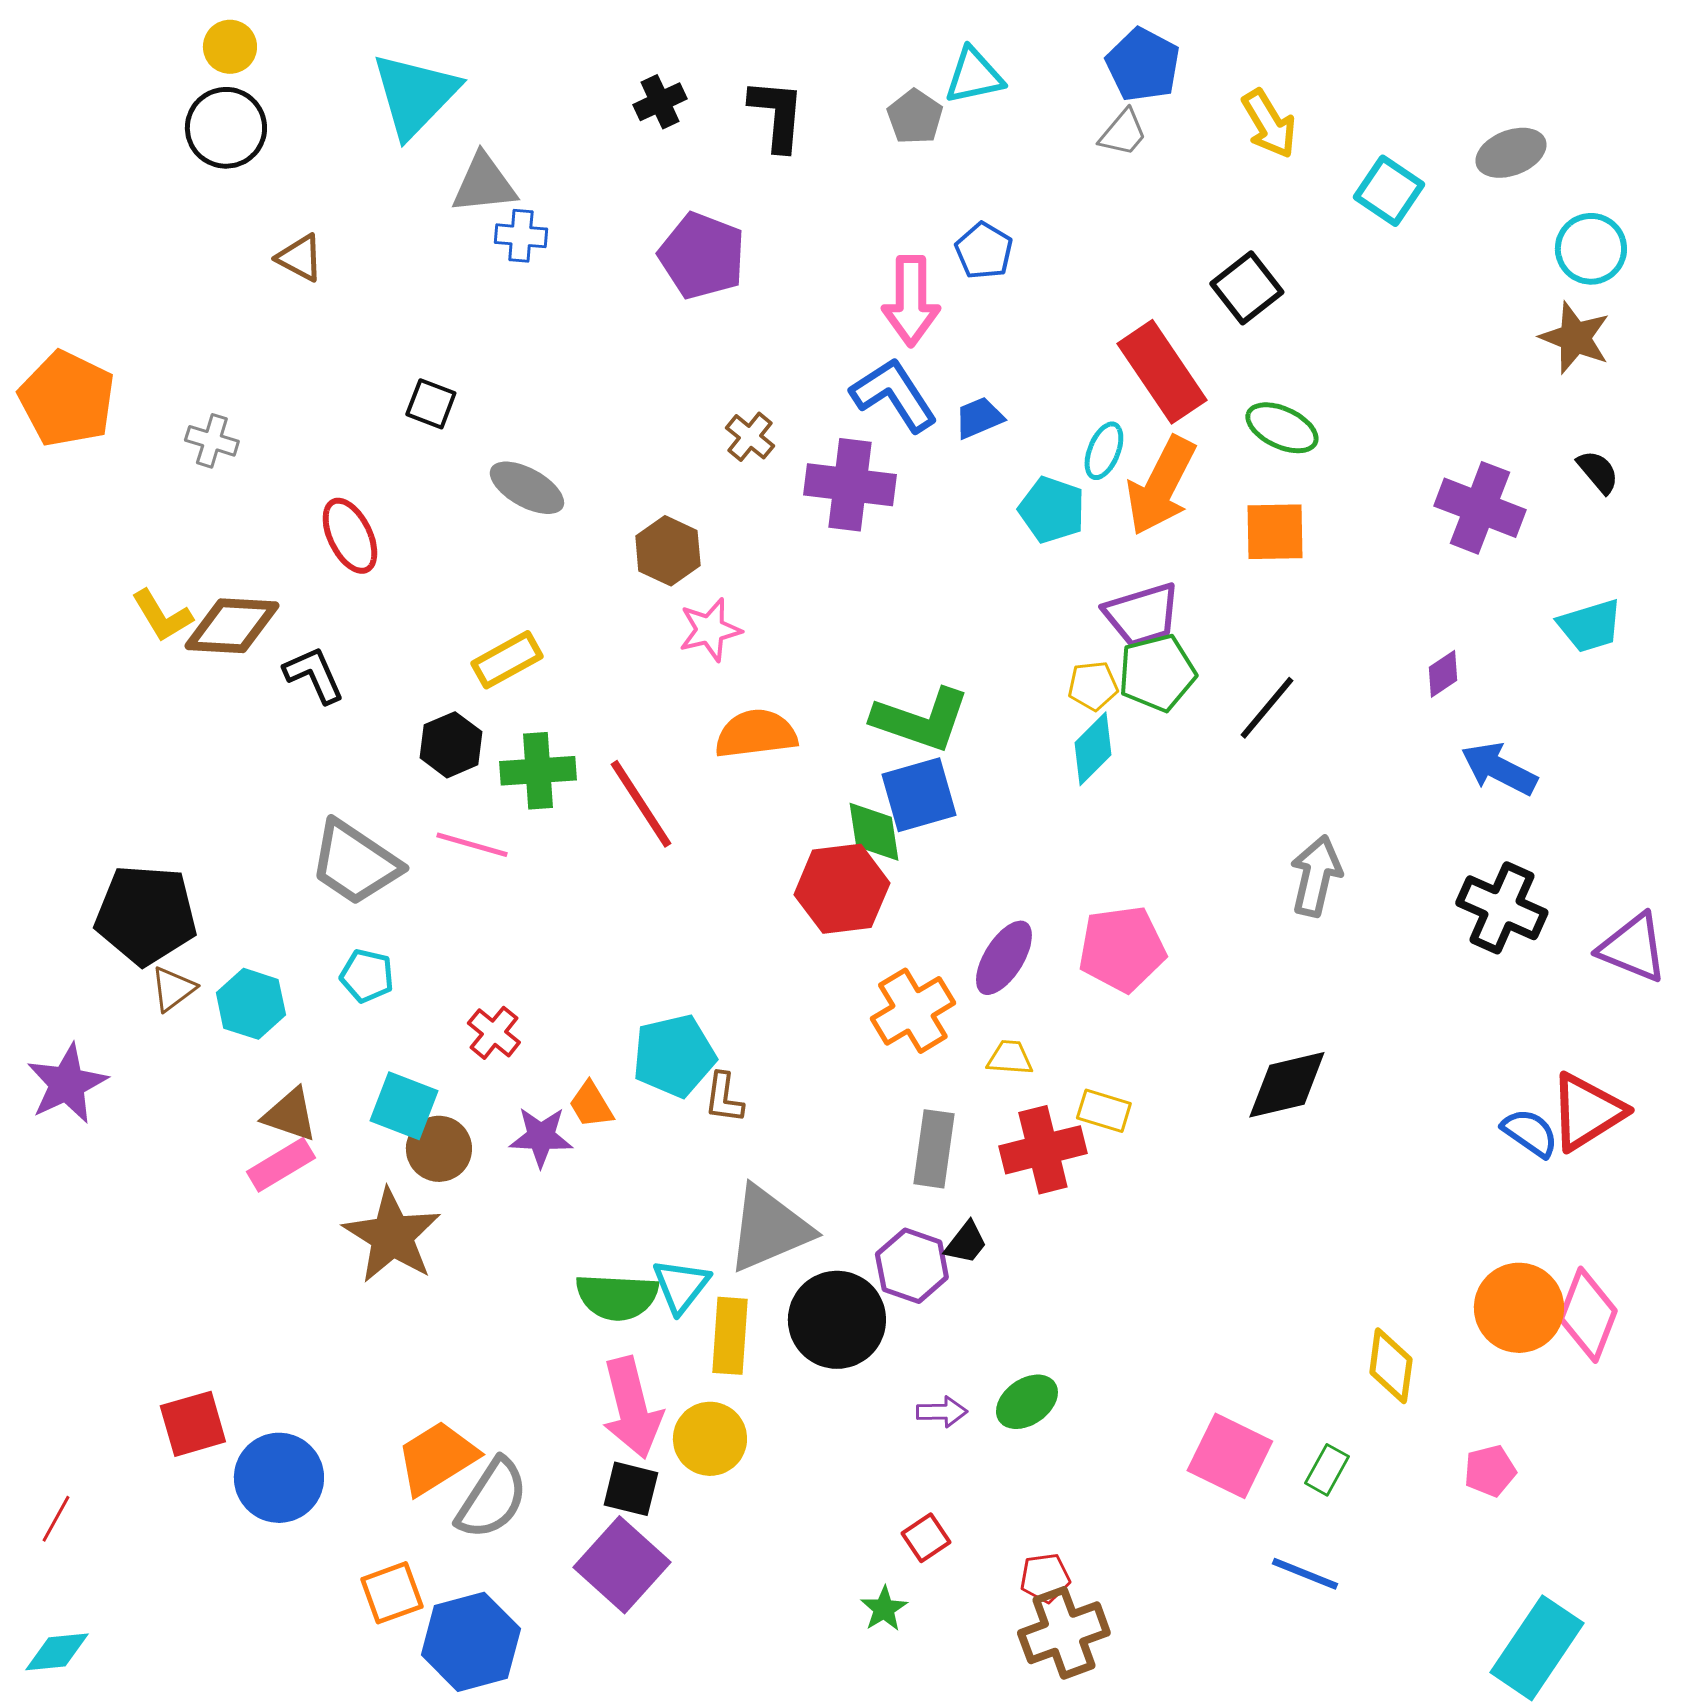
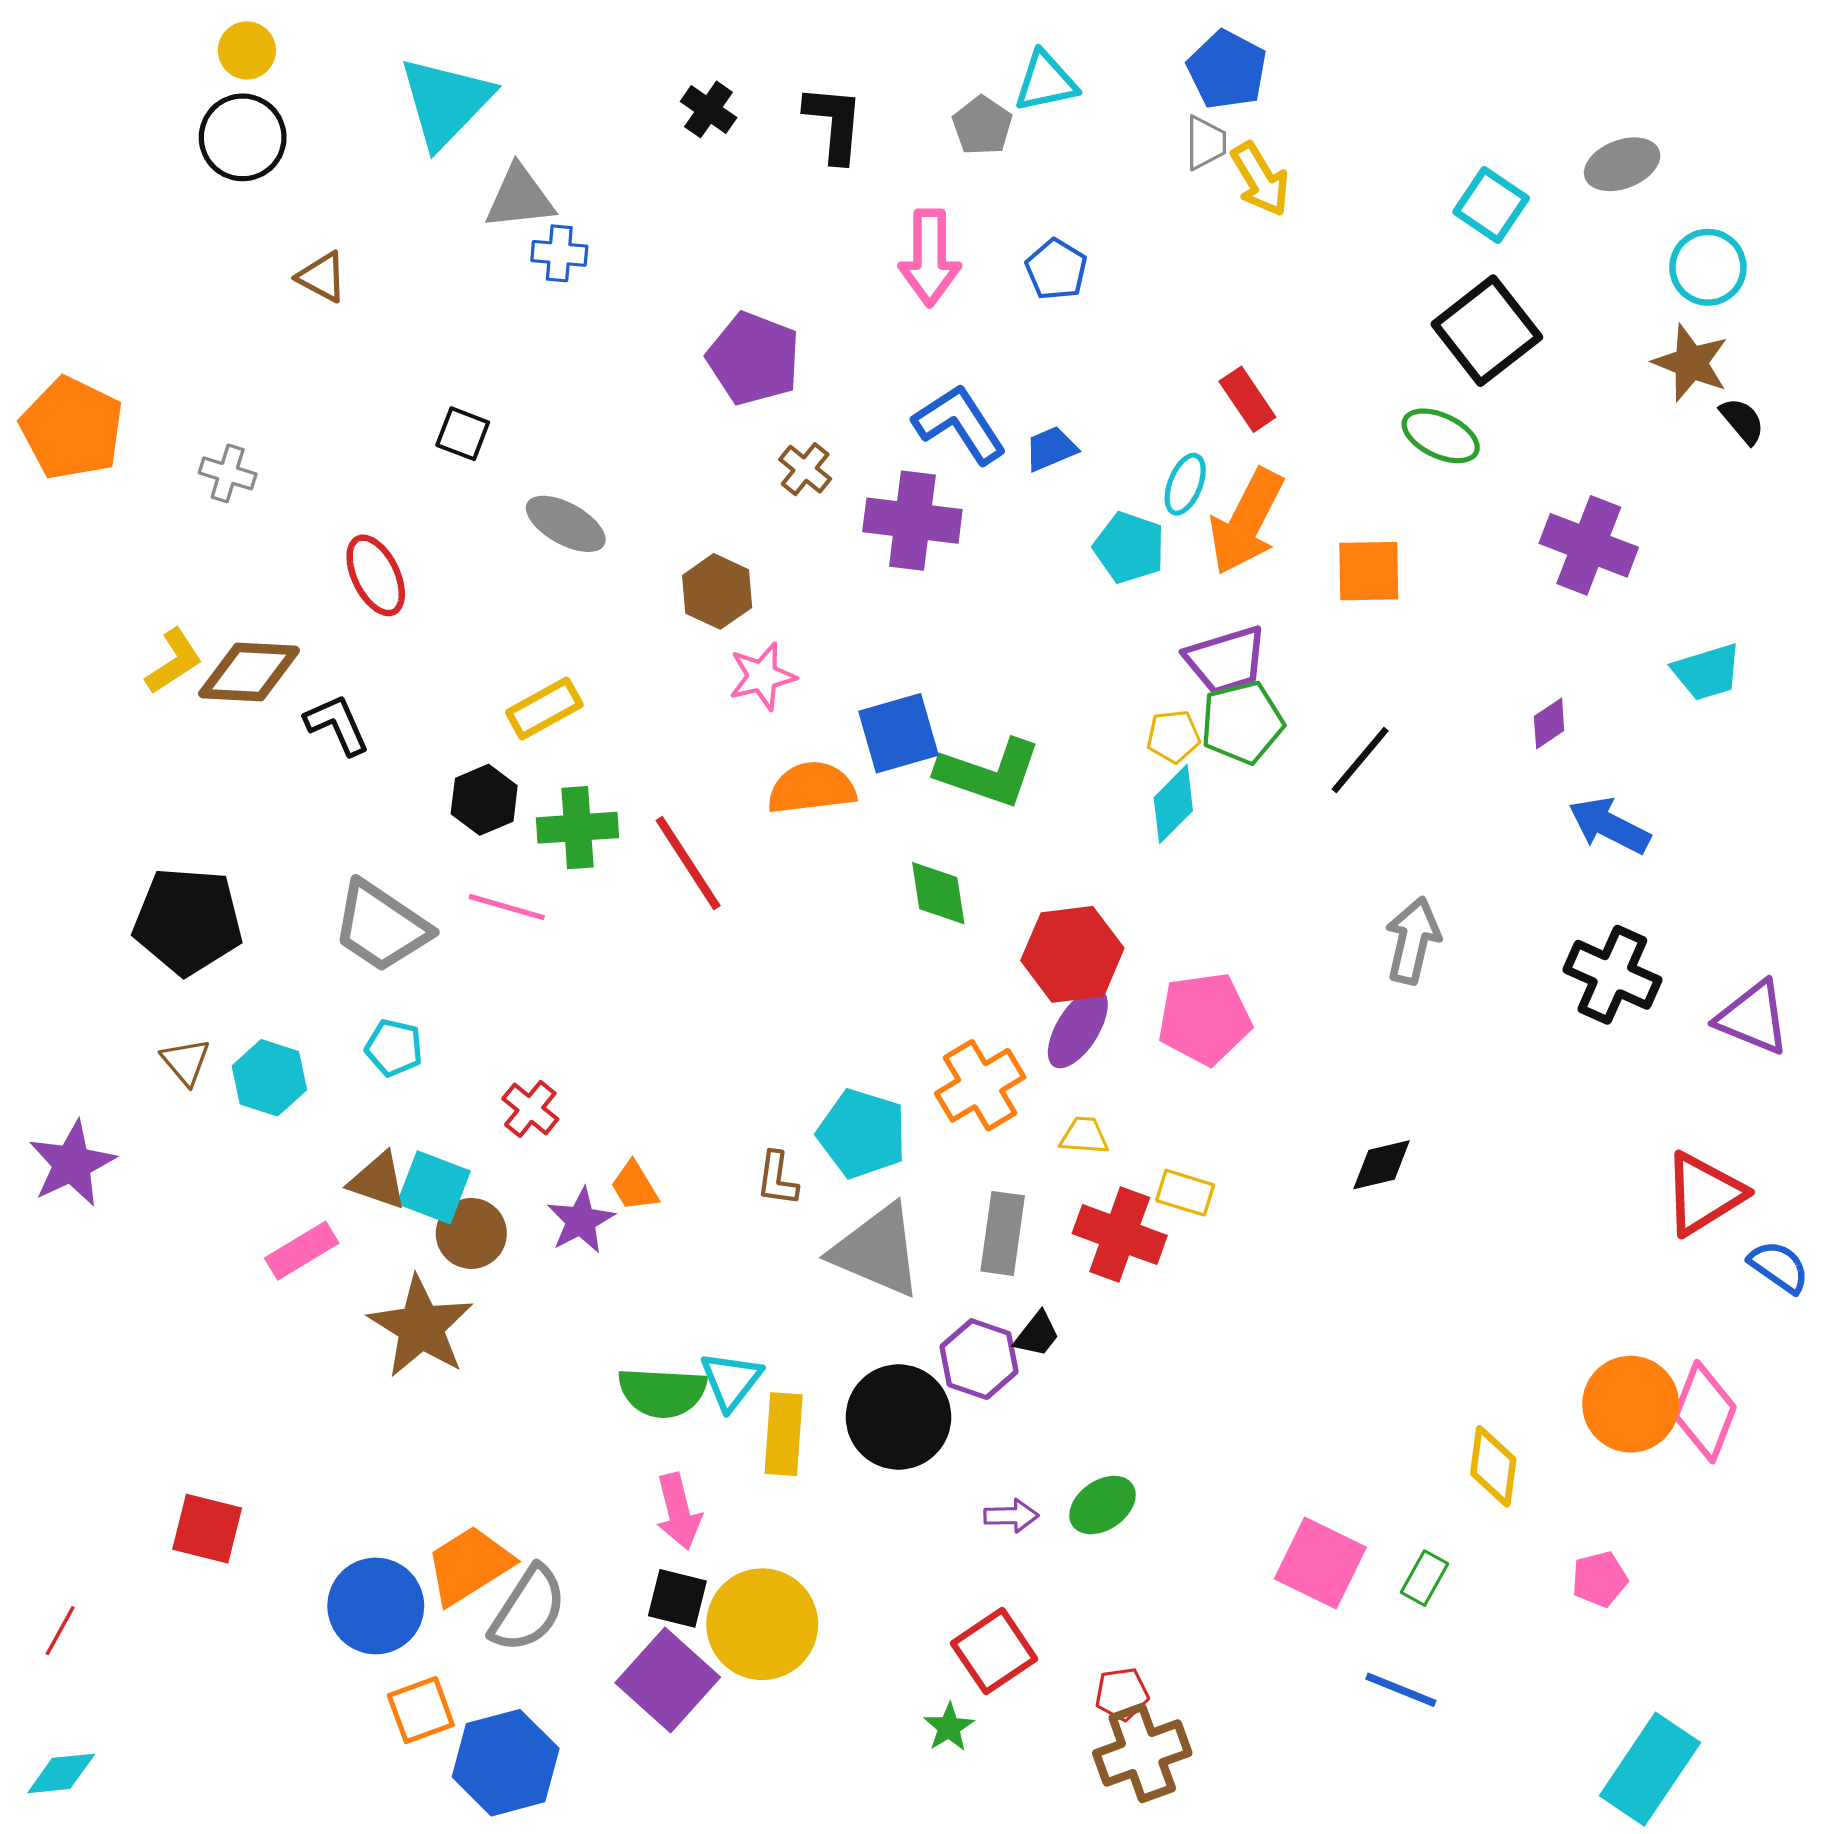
black cross: (660, 102) -> (709, 109), turned -30
yellow arrow: (1269, 124) -> (1260, 179), moved
gray trapezoid: (1123, 133) -> (1206, 143), turned -40
purple pentagon: (702, 256) -> (754, 359), moved
black square: (1247, 288) -> (1487, 331), moved, size x1.4
pink arrow: (911, 301) -> (930, 258), moved
red rectangle: (1162, 372) -> (1247, 399), size x0.6
green ellipse: (1282, 428) -> (1441, 436), moved
black semicircle: (1598, 472) -> (1742, 421), moved
yellow L-shape: (162, 616) -> (174, 661), turned -92
blue square: (919, 795) -> (899, 733), moved
red hexagon: (842, 889) -> (1072, 954), moved
black pentagon: (146, 915) -> (188, 921), moved
brown triangle: (173, 989) -> (186, 1062), turned -33
cyan pentagon: (674, 1056) -> (862, 1134), moved, turned 30
black diamond: (1287, 1085) -> (1382, 1165), size x0.7
brown triangle: (290, 1115) -> (378, 1181), moved
blue semicircle: (1530, 1133) -> (1779, 1267), moved
purple star: (541, 1137) -> (581, 1221), turned -30
red cross: (1043, 1150) -> (1120, 1235), turned 34
gray triangle: (769, 1229) -> (877, 1251), moved, turned 46
pink arrow: (632, 1408) -> (678, 1511), size x0.7
red square: (193, 1424) -> (207, 1529), turned 30
yellow circle: (710, 1439) -> (762, 1624), moved, size x1.4
blue circle: (279, 1478) -> (376, 1606), moved
red square: (926, 1538) -> (994, 1651), size x1.6

